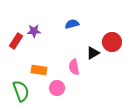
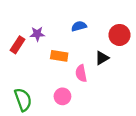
red circle: (112, 42) -> (119, 35), moved
orange rectangle: (39, 70) -> (59, 56), moved

